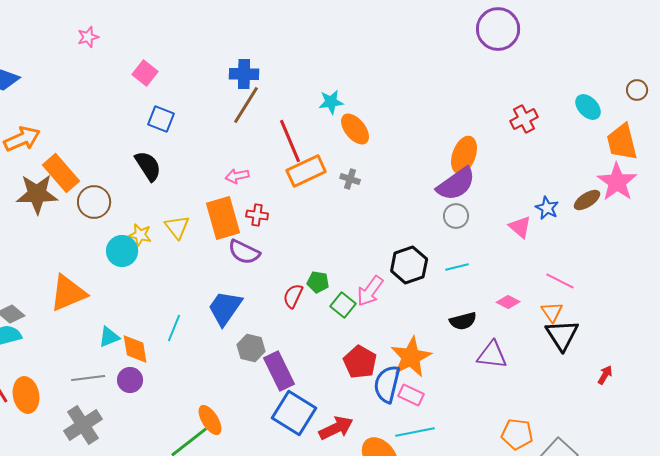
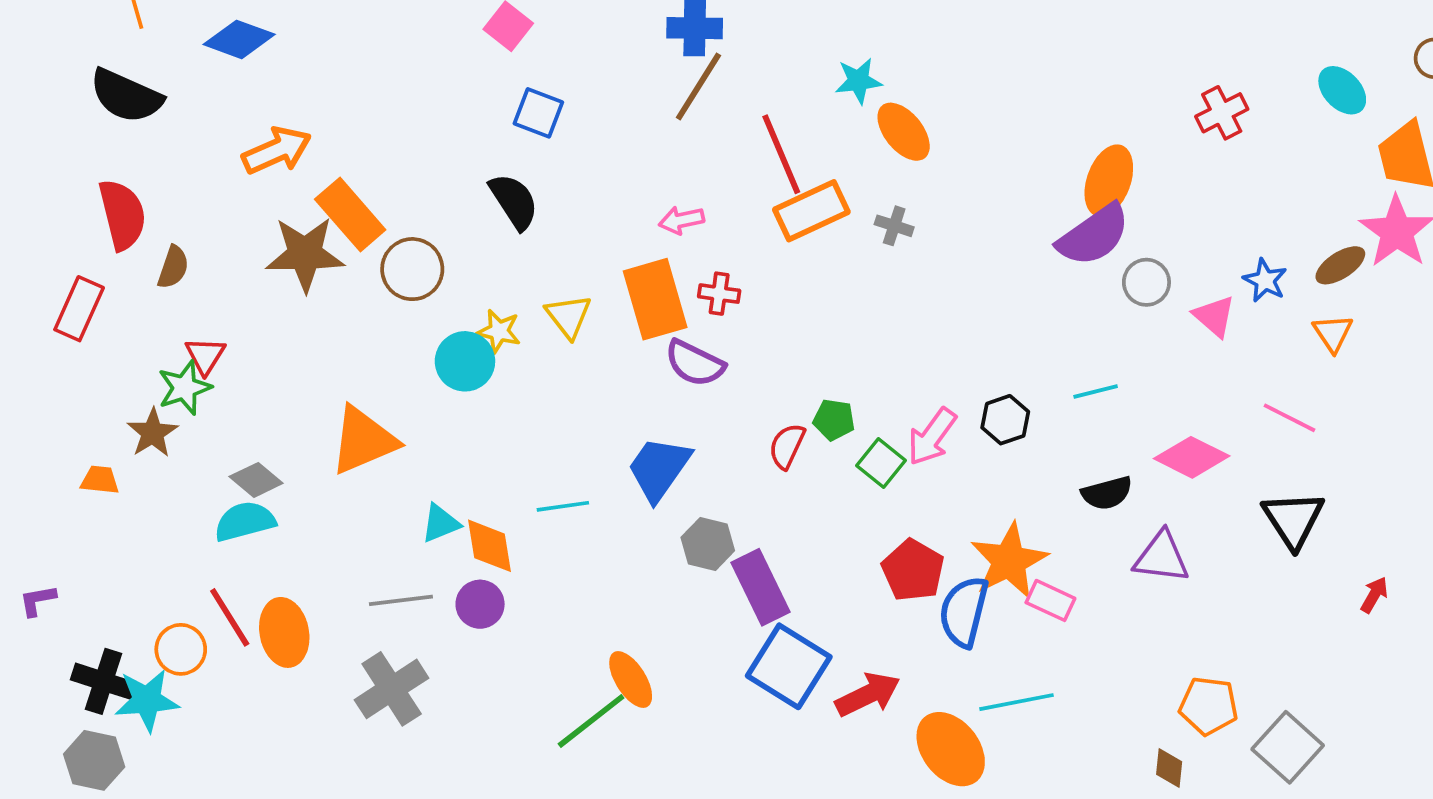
gray circle: (456, 216) -> (1146, 282), moved
black hexagon: (409, 265) -> (1005, 420), moved, size x0.7
pink diamond: (508, 302) -> (1192, 457), size x1.6
orange triangle: (552, 312) -> (1333, 333), moved
cyan line: (174, 328) -> (563, 506), turned 60
pink rectangle: (411, 395) -> (1050, 600), moved

